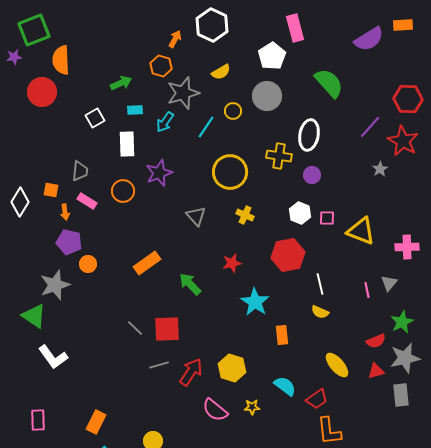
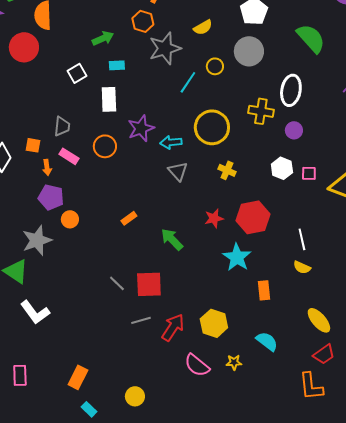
cyan arrow: (165, 122) -> (171, 142), moved, turned 50
red hexagon: (288, 255) -> (253, 217), moved
orange rectangle: (147, 263) -> (129, 218), size x0.6
red trapezoid: (317, 399) -> (324, 354), moved

